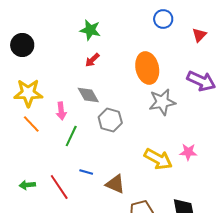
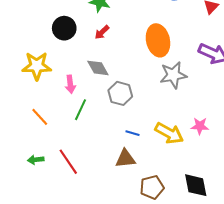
black circle: (22, 45) -> (64, 28), moved
orange line: (31, 124) -> (40, 117), moved
blue line: (86, 172) -> (133, 133), moved
brown triangle: (115, 184) -> (125, 159), turned -30

